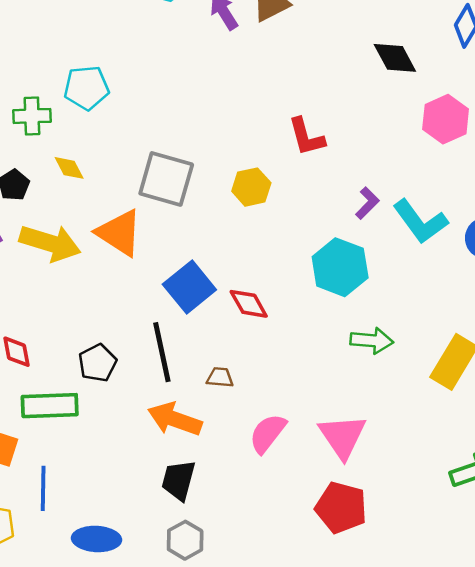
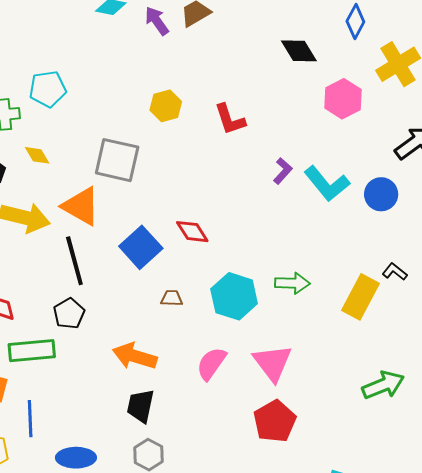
yellow hexagon: (251, 187) -> (166, 106), moved
cyan hexagon: (340, 267) -> (234, 296), moved
red diamond: (249, 304) -> (192, 232), moved
black line: (162, 352) -> (74, 261), moved
brown trapezoid: (220, 377) -> (172, 298), moved
red pentagon: (341, 508) -> (275, 421), turned 30

